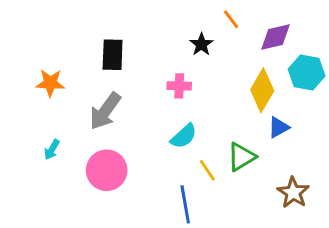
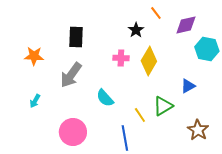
yellow diamond: (262, 90) -> (149, 61), moved
cyan semicircle: (184, 136) -> (105, 98), moved, turned 90
pink circle: (107, 170) -> (73, 132), moved

